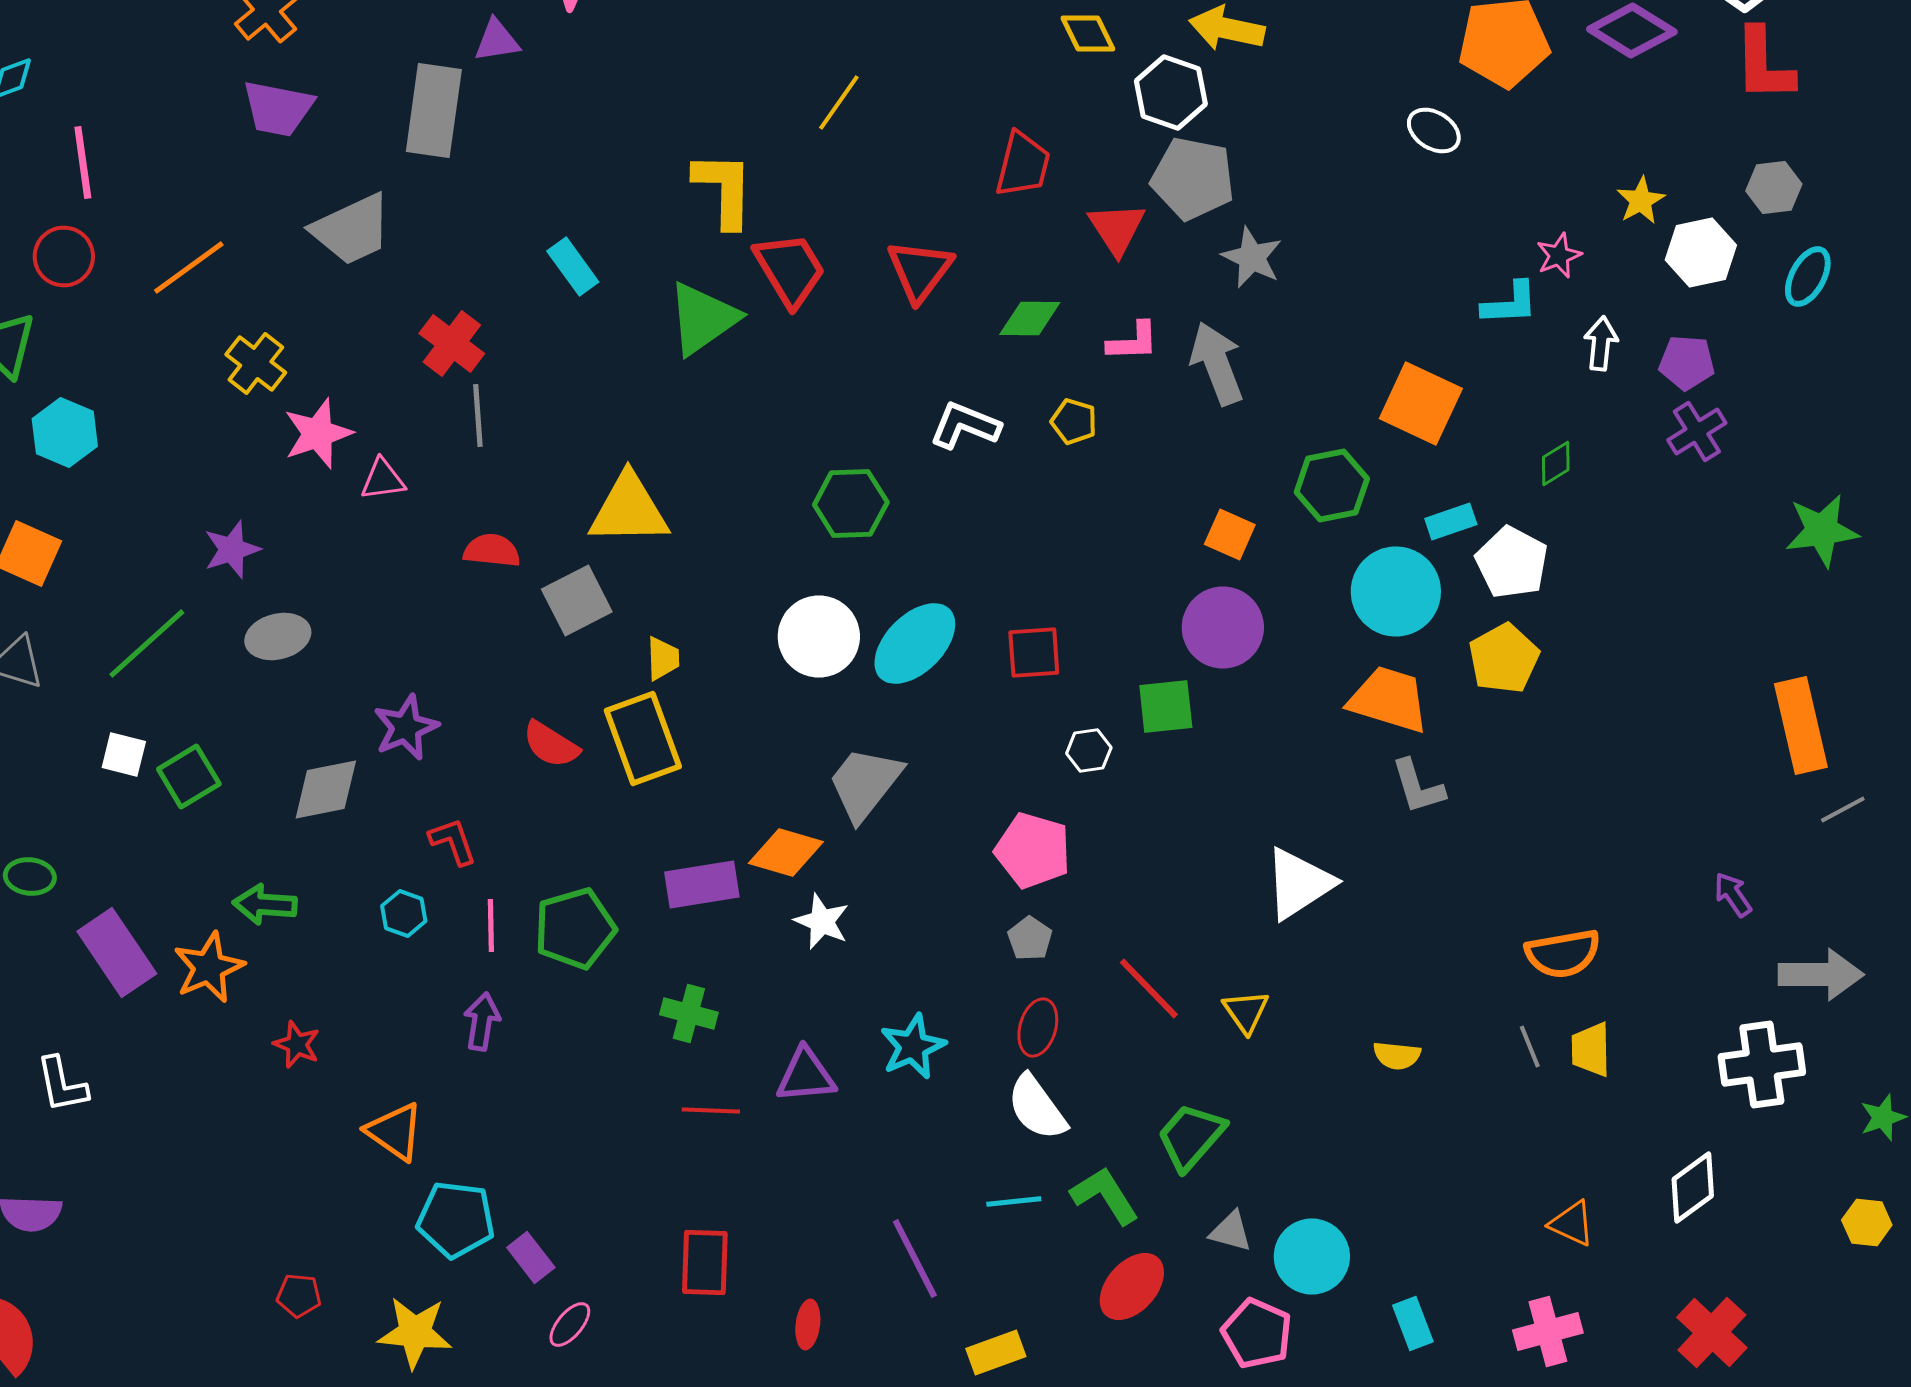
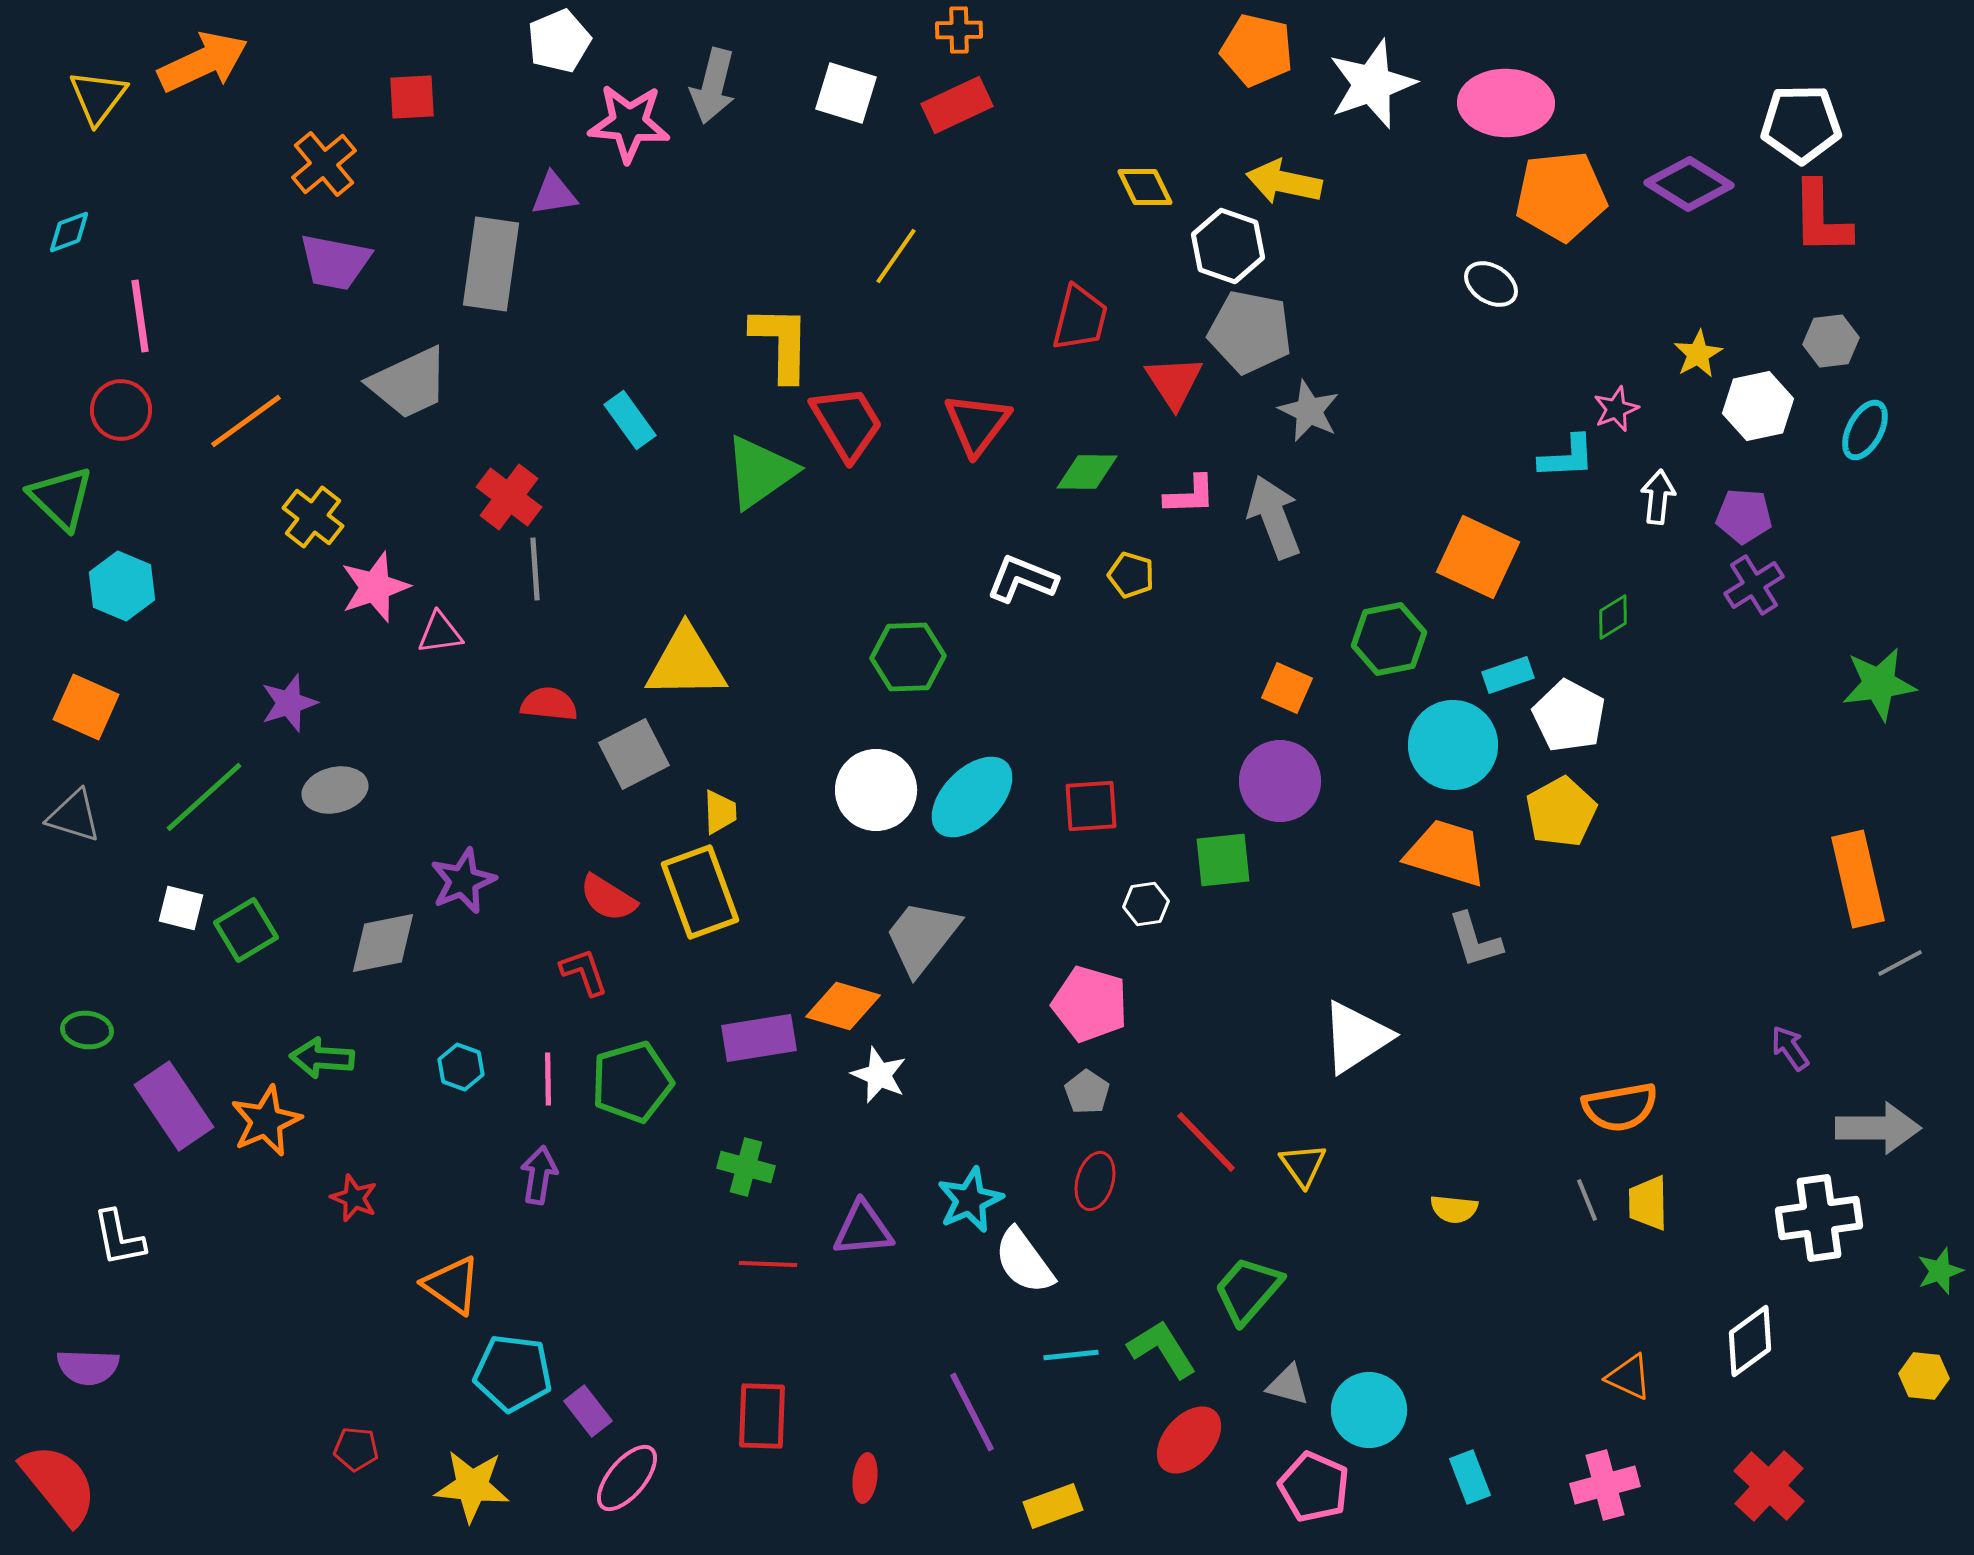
red L-shape: (453, 842) -> (584, 972), moved
white semicircle: (1037, 1108) -> (1024, 1261), moved
pink ellipse: (570, 1324) -> (627, 1478), size x1.5

